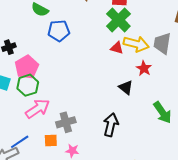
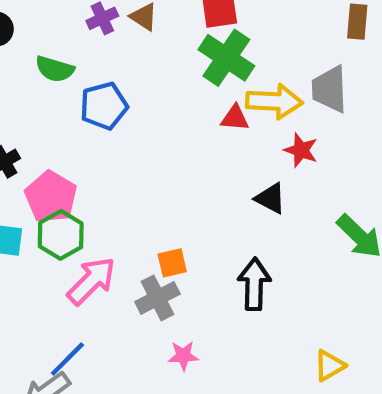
orange square: (51, 140) -> (172, 263), moved

